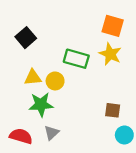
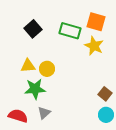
black square: (26, 38) -> (33, 29), moved
green rectangle: (76, 59) -> (70, 31), moved
brown square: (113, 110) -> (105, 94), moved, turned 32

